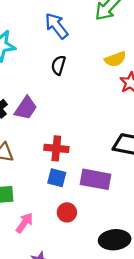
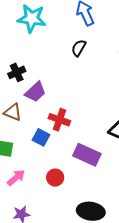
purple trapezoid: (26, 108) -> (35, 92), moved
blue square: (57, 178) -> (41, 137), moved

